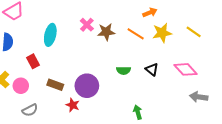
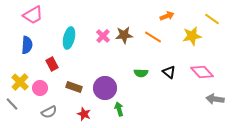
pink cross: (87, 25) -> (103, 36), moved
yellow line: (194, 32) -> (212, 19), moved
yellow star: (162, 33) -> (192, 36), moved
red star: (73, 105) -> (84, 114), moved
green arrow: (138, 112) -> (119, 109), moved

